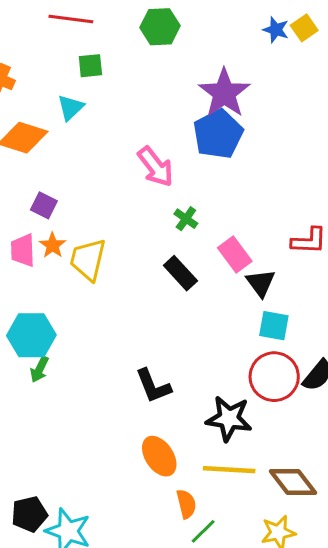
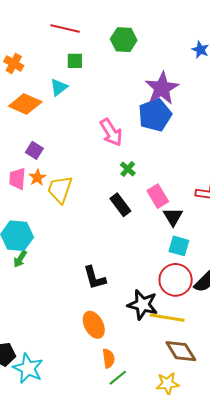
yellow line: (229, 470) -> (167, 318), moved

